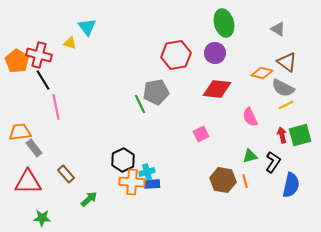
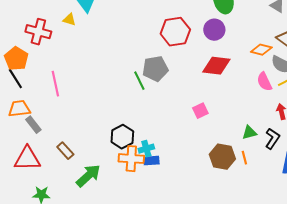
orange pentagon: (17, 61) -> (16, 59), moved
black line: (43, 80) -> (15, 79), moved
pink semicircle: (250, 117) -> (264, 82), moved
green arrow: (89, 199) -> (88, 176), size x1.5

